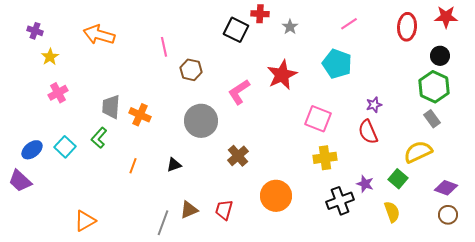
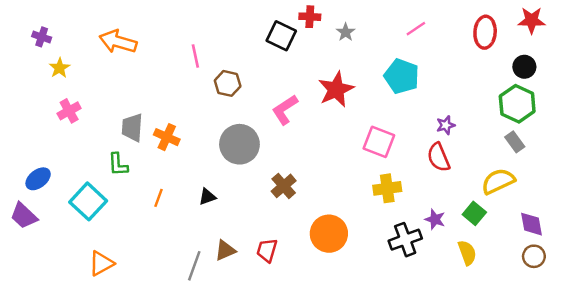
green L-shape: (99, 138) -> (118, 165), turned -45
cyan square: (65, 147) -> (88, 201), moved, size x1.4
purple diamond: (446, 188) -> (532, 224), turned 60

